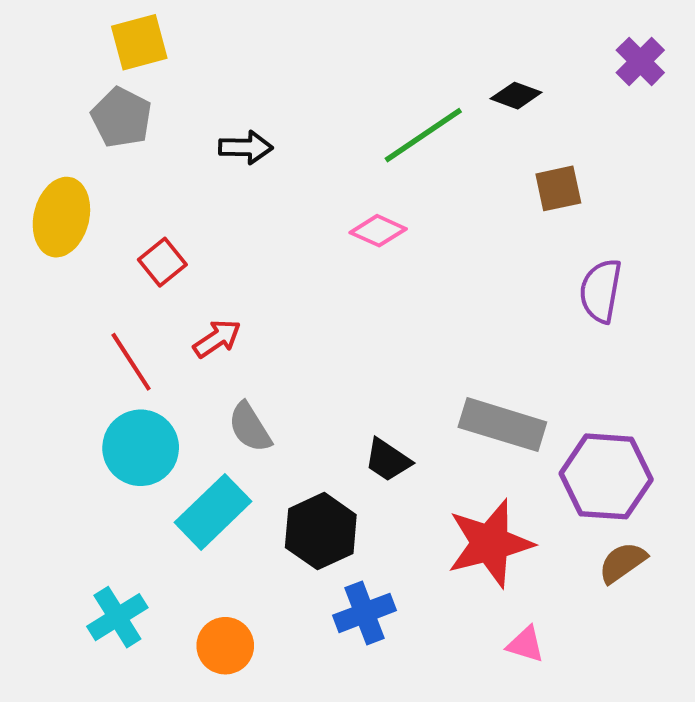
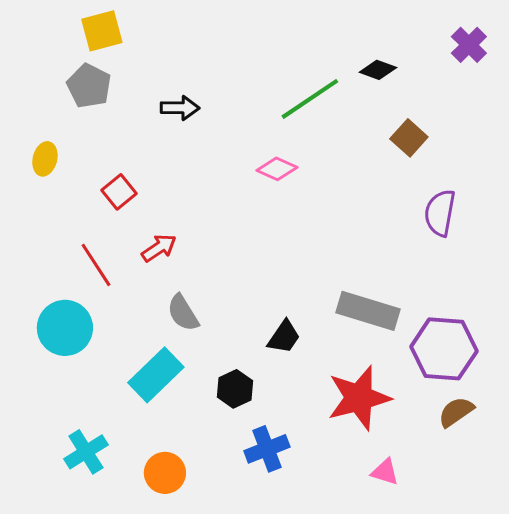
brown square: (558, 188) -> (409, 138), turned -36
yellow ellipse: (61, 217) -> (45, 159), size x0.6
cyan circle: (141, 448) -> (65, 328), moved
black trapezoid: (388, 460) -> (284, 337), turned -90
black hexagon: (321, 531) -> (235, 389), size x0.7

